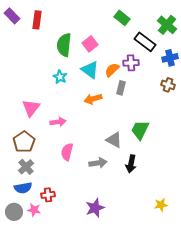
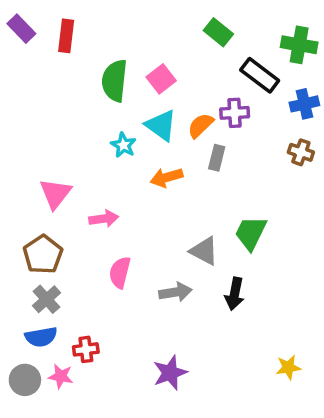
green cross: (167, 25) -> (299, 45), turned -30
cyan star: (60, 77) -> (123, 145), moved

